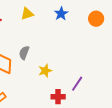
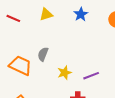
purple line: (77, 84) -> (91, 76), moved, turned 35

